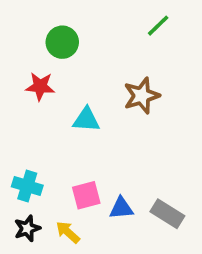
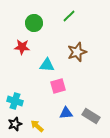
green line: (158, 26) -> (69, 16), moved
pink square: (86, 195) -> (58, 86), moved

